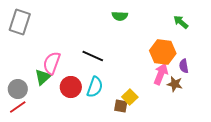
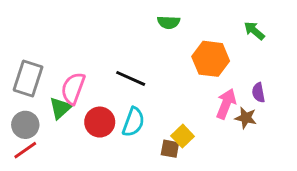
gray rectangle: (20, 22) -> (28, 78), moved
orange hexagon: (163, 52) -> (211, 59), moved

